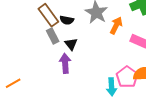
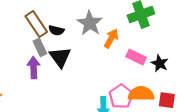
black triangle: (71, 44) -> (60, 57), size x1.5
purple arrow: (65, 63) -> (34, 68), moved

